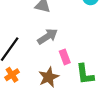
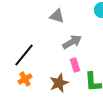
gray arrow: (48, 36) -> (72, 42), moved

